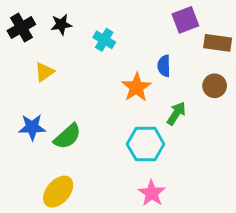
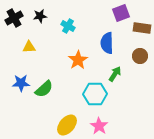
blue semicircle: (164, 66) -> (107, 43), size x1.5
yellow triangle: (44, 72) -> (29, 47), turned 32
orange star: (136, 87) -> (78, 60), moved
yellow ellipse: (58, 192) -> (67, 125), moved

